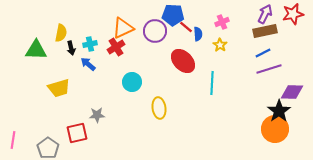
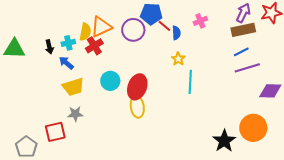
yellow semicircle: (61, 33) -> (85, 32), moved
yellow star: (220, 45) -> (178, 59), moved
red ellipse: (183, 61) -> (137, 87), moved, turned 65
yellow trapezoid: (59, 88) -> (73, 87), moved
black star: (279, 111) -> (224, 141), moved

